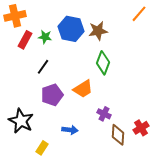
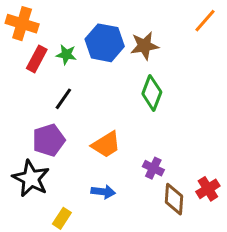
orange cross: (15, 16) -> (22, 24), turned 30
orange trapezoid: (83, 89) -> (106, 145), moved
purple pentagon: (52, 95) -> (49, 140), moved

